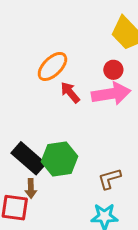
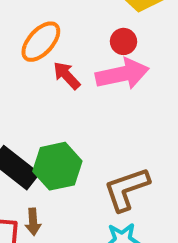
brown L-shape: (109, 179) -> (126, 189), size x1.5
brown arrow: (31, 188) -> (33, 222), moved

